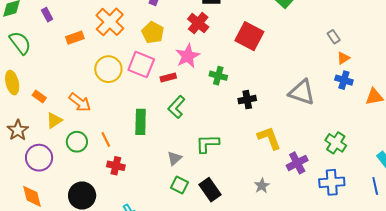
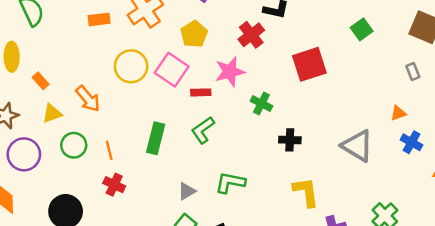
red square: (249, 36) -> (309, 64), turned 32
gray rectangle: (334, 37) -> (413, 72), moved
orange triangle: (343, 58) -> (398, 113), moved

